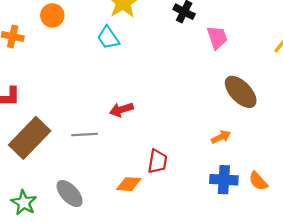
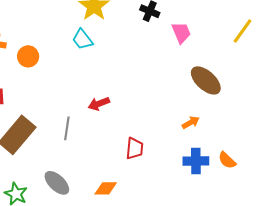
orange circle: (52, 15) -> (28, 56), moved
gray line: (85, 134) -> (67, 128), turned -75
orange diamond: (129, 184) -> (106, 188), moved

